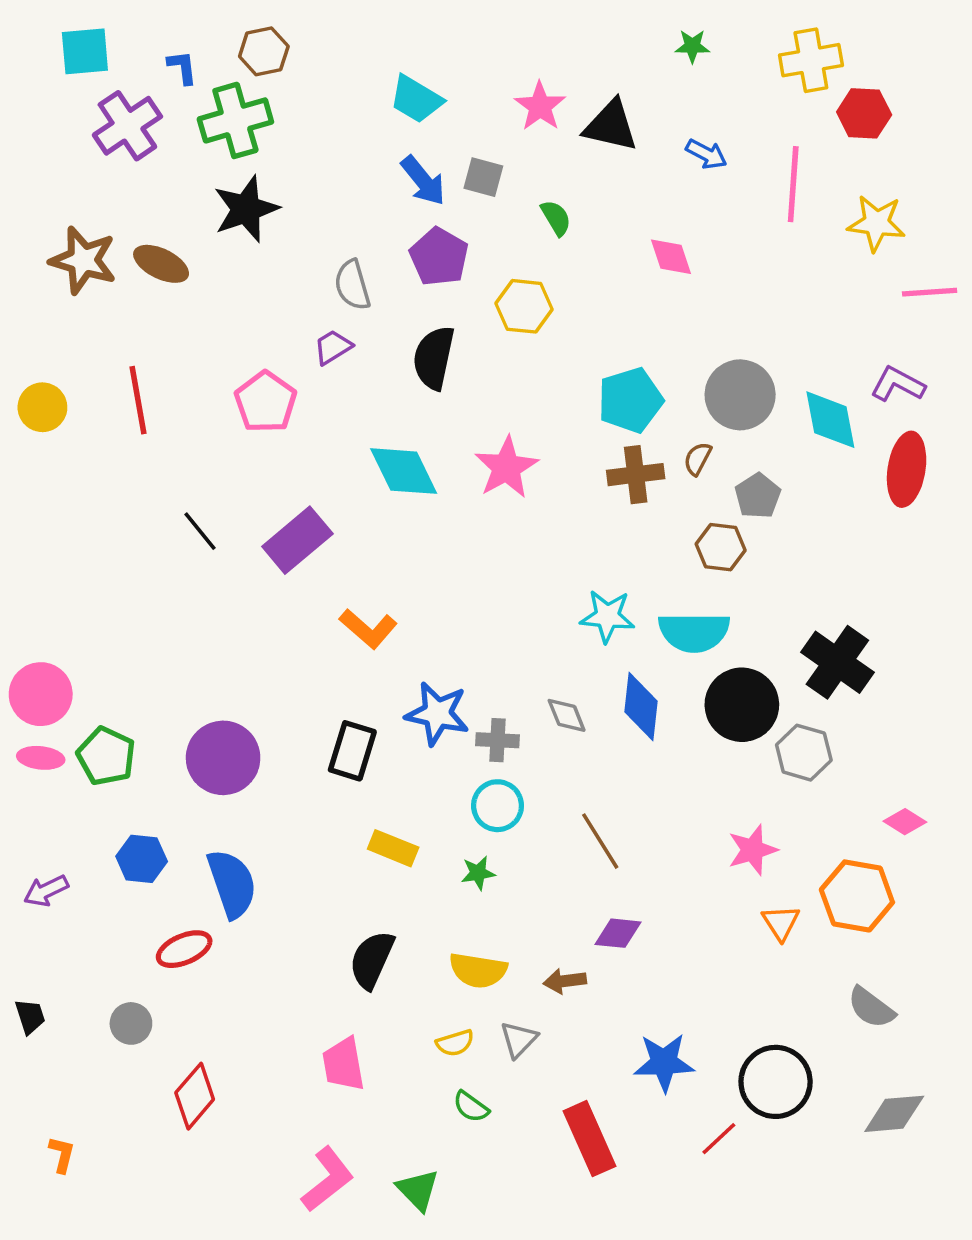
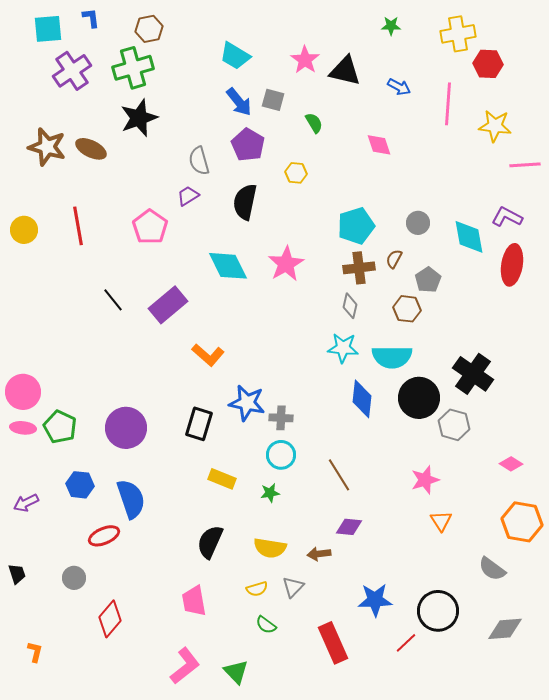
blue L-shape: (182, 67) -> (91, 18), moved
yellow hexagon: (524, 306) -> (296, 173), size x0.7
gray circle: (740, 395) -> (418, 223), size x0.6
gray diamond: (567, 715) -> (350, 306), moved, turned 35
orange hexagon: (857, 896) -> (522, 522), moved

